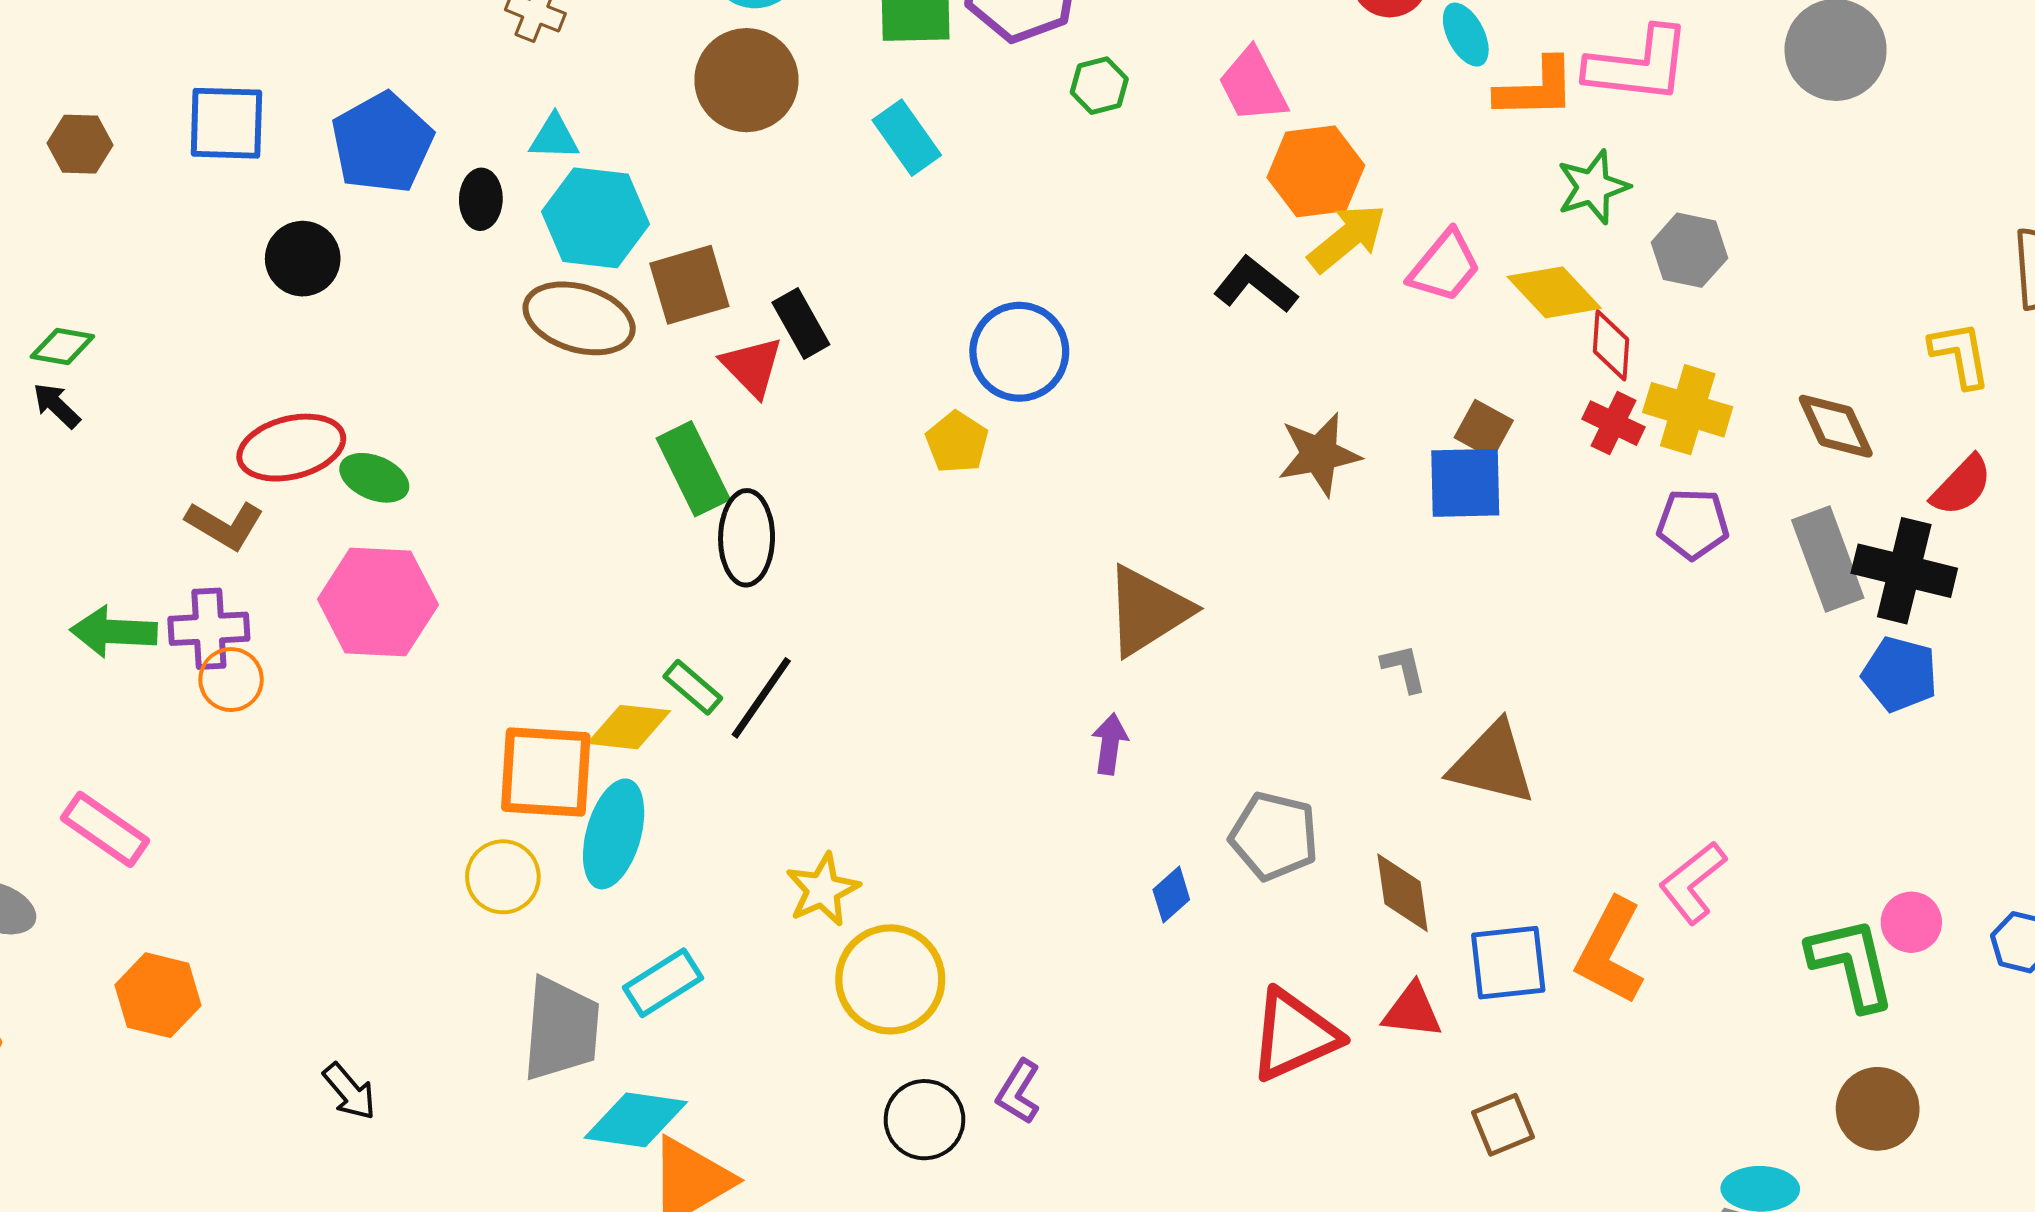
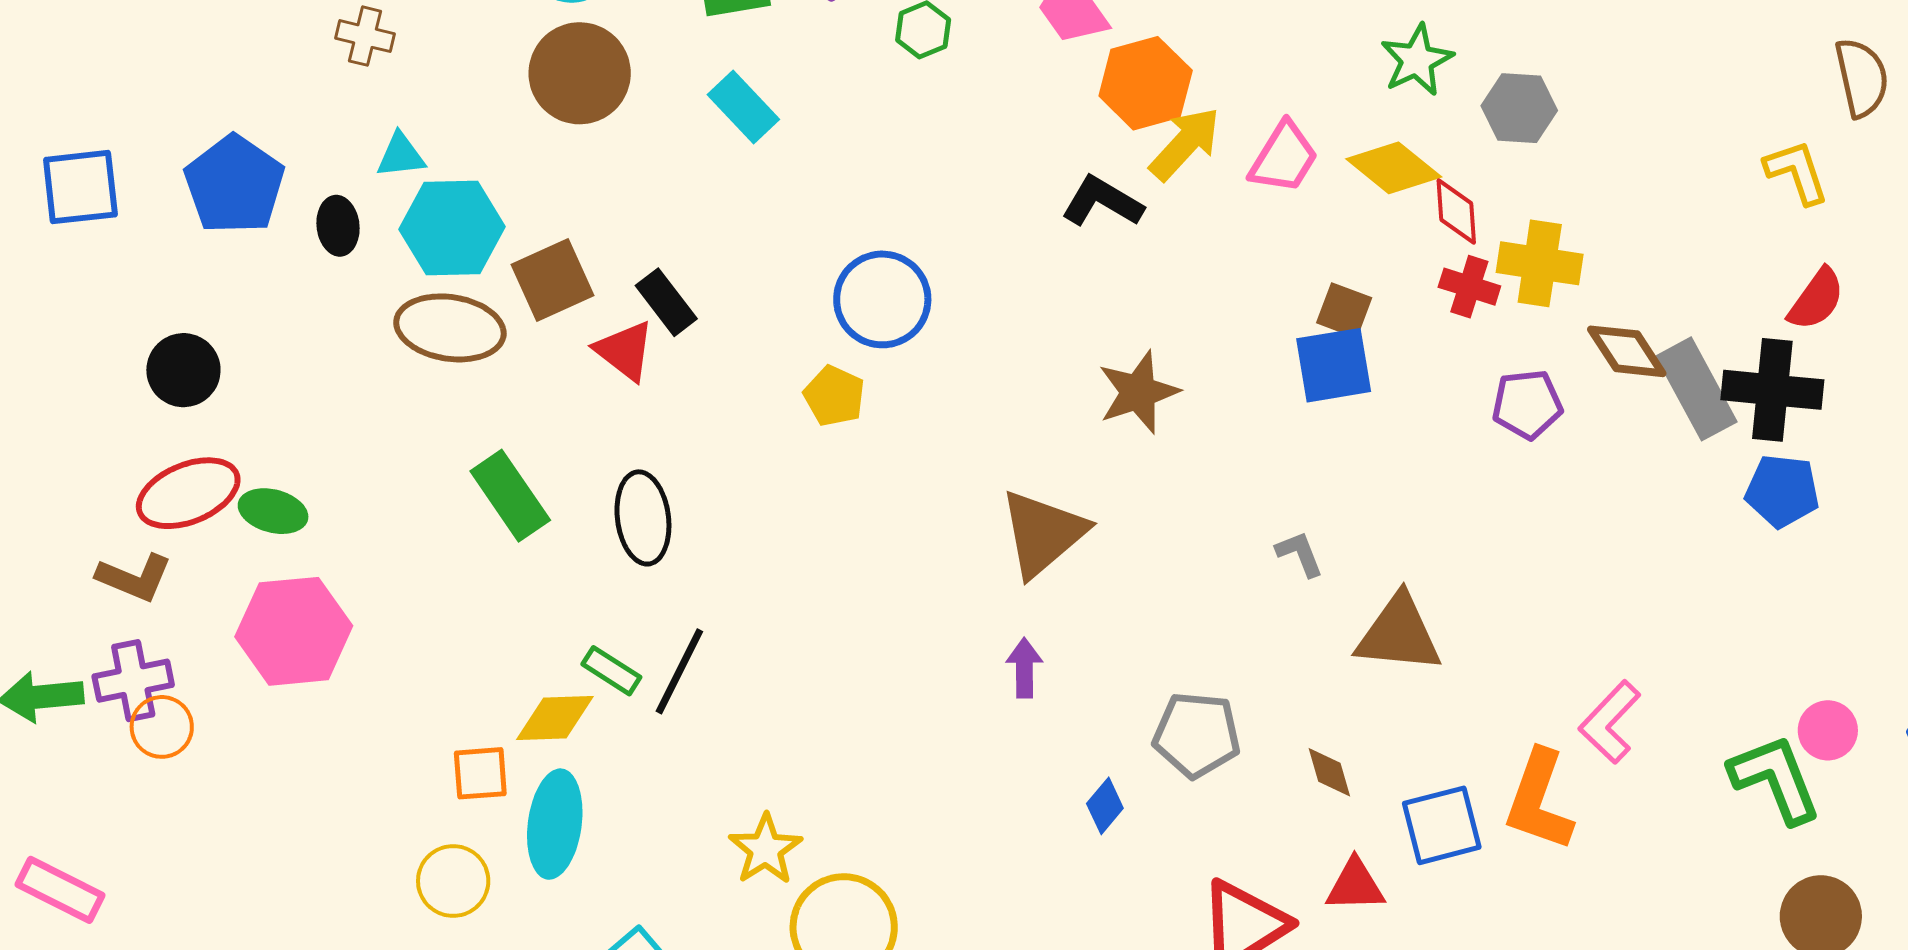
black circle: (303, 259) -> (183, 370), moved
brown diamond: (1836, 426) -> (1627, 351), moved
brown star: (1319, 454) -> (1138, 392), moved
green rectangle: (693, 469) -> (510, 496), moved
purple pentagon: (1693, 524) -> (1527, 404), moved
orange square: (546, 772) -> (480, 773), size x0.6
brown diamond: (1402, 893) -> (1329, 772), size x0.7

